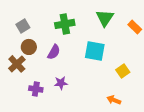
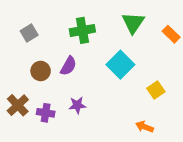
brown circle: (29, 47) -> (41, 71), moved
cyan square: (95, 51) -> (120, 65), turned 35
brown cross: (17, 64) -> (18, 105), moved

